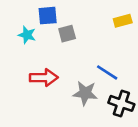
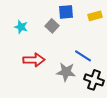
blue square: (48, 16) -> (66, 12), moved
gray square: (67, 34) -> (52, 26), turned -32

